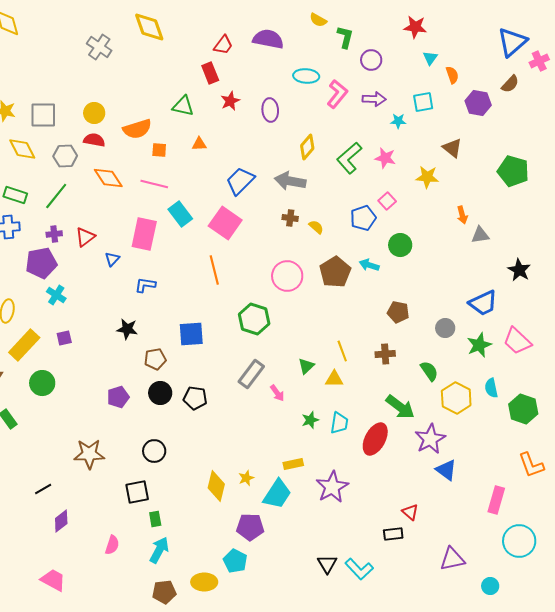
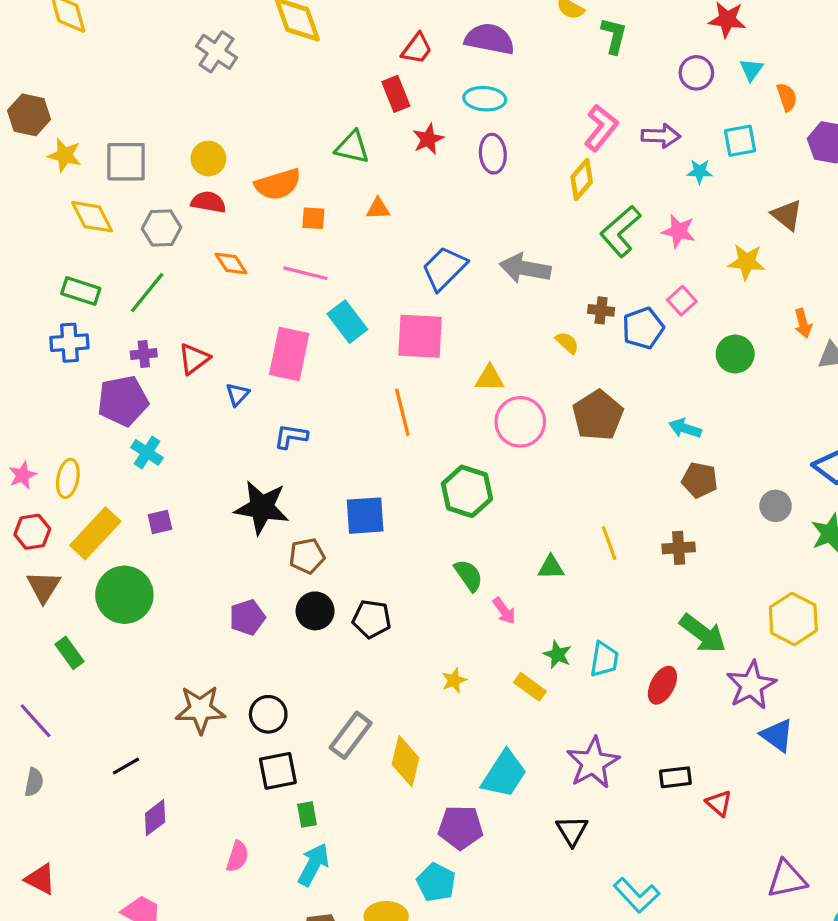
purple circle: (371, 60) -> (696, 73), moved
cyan ellipse: (306, 76) -> (485, 99), moved
yellow diamond: (307, 147) -> (582, 179), moved
orange diamond: (108, 178) -> (231, 264), size x0.7
brown cross: (290, 218) -> (601, 310), moved
pink square: (225, 223) -> (420, 336), turned -32
green circle: (400, 245) -> (735, 354), moved
cyan arrow: (369, 265) -> (685, 428), moved
black star: (127, 329) -> (262, 507), size x1.6
green triangle: (306, 366) -> (551, 567), turned 42
green semicircle: (429, 371) -> (469, 575), moved
gray rectangle: (251, 374) -> (351, 735), moved
yellow triangle: (334, 379) -> (490, 378), moved
green circle: (42, 383) -> (124, 595), size x1.4
green star: (310, 420) -> (557, 655), turned -30
red ellipse: (375, 439) -> (662, 685), size x0.7
black circle: (154, 451) -> (268, 714), moved
yellow rectangle: (293, 464) -> (530, 687), moved, turned 48
yellow star: (246, 478) -> (454, 680), moved
black rectangle: (393, 534) -> (675, 777), moved
black triangle: (327, 564) -> (572, 831), moved

